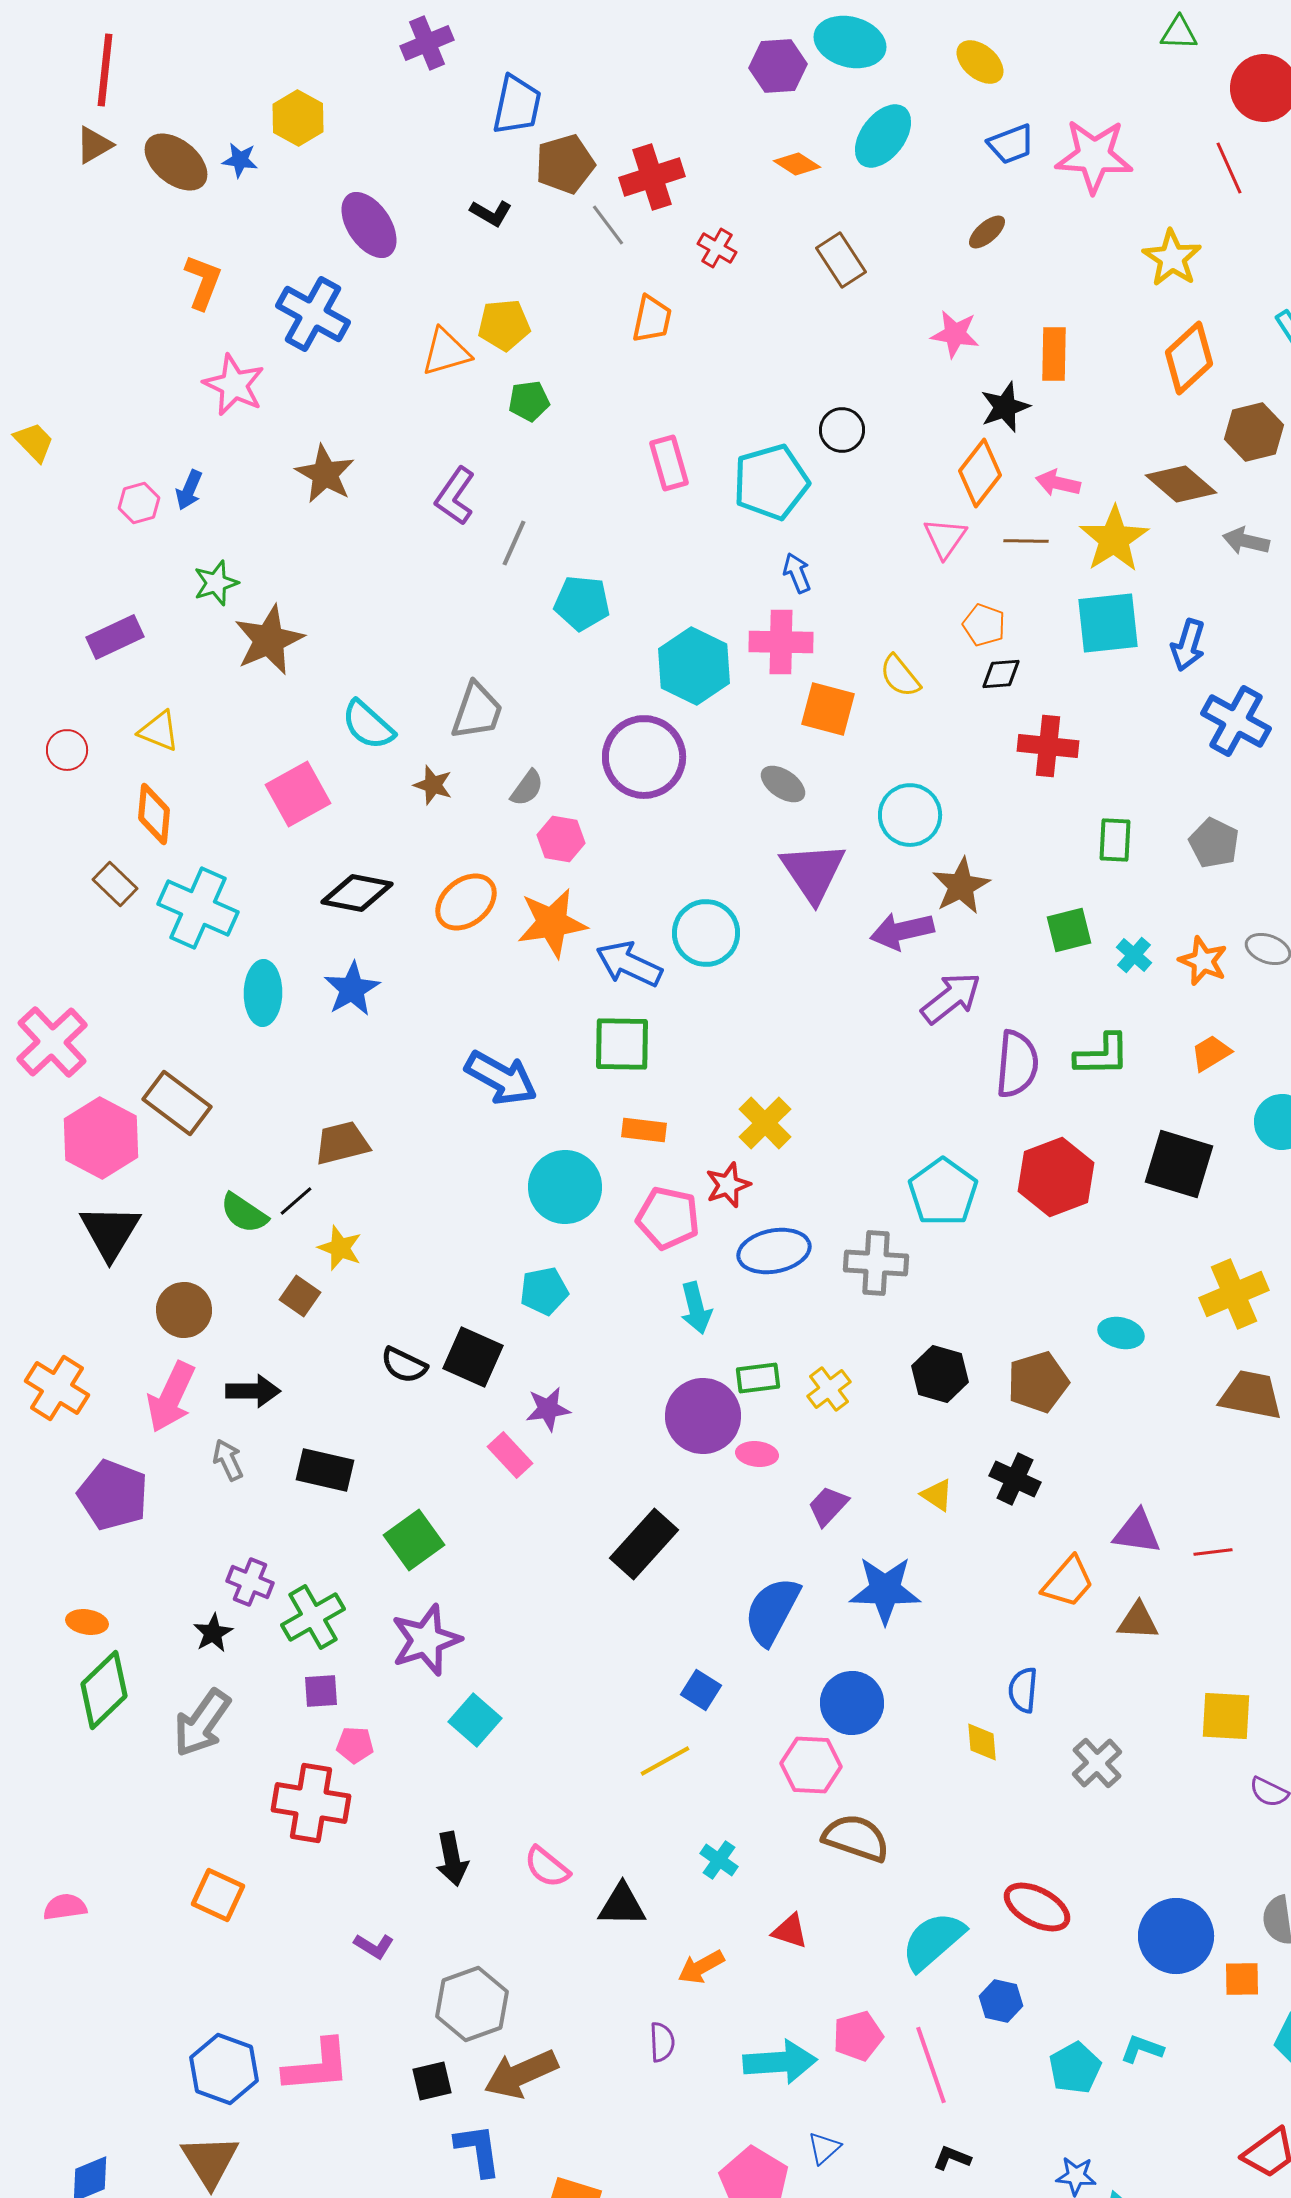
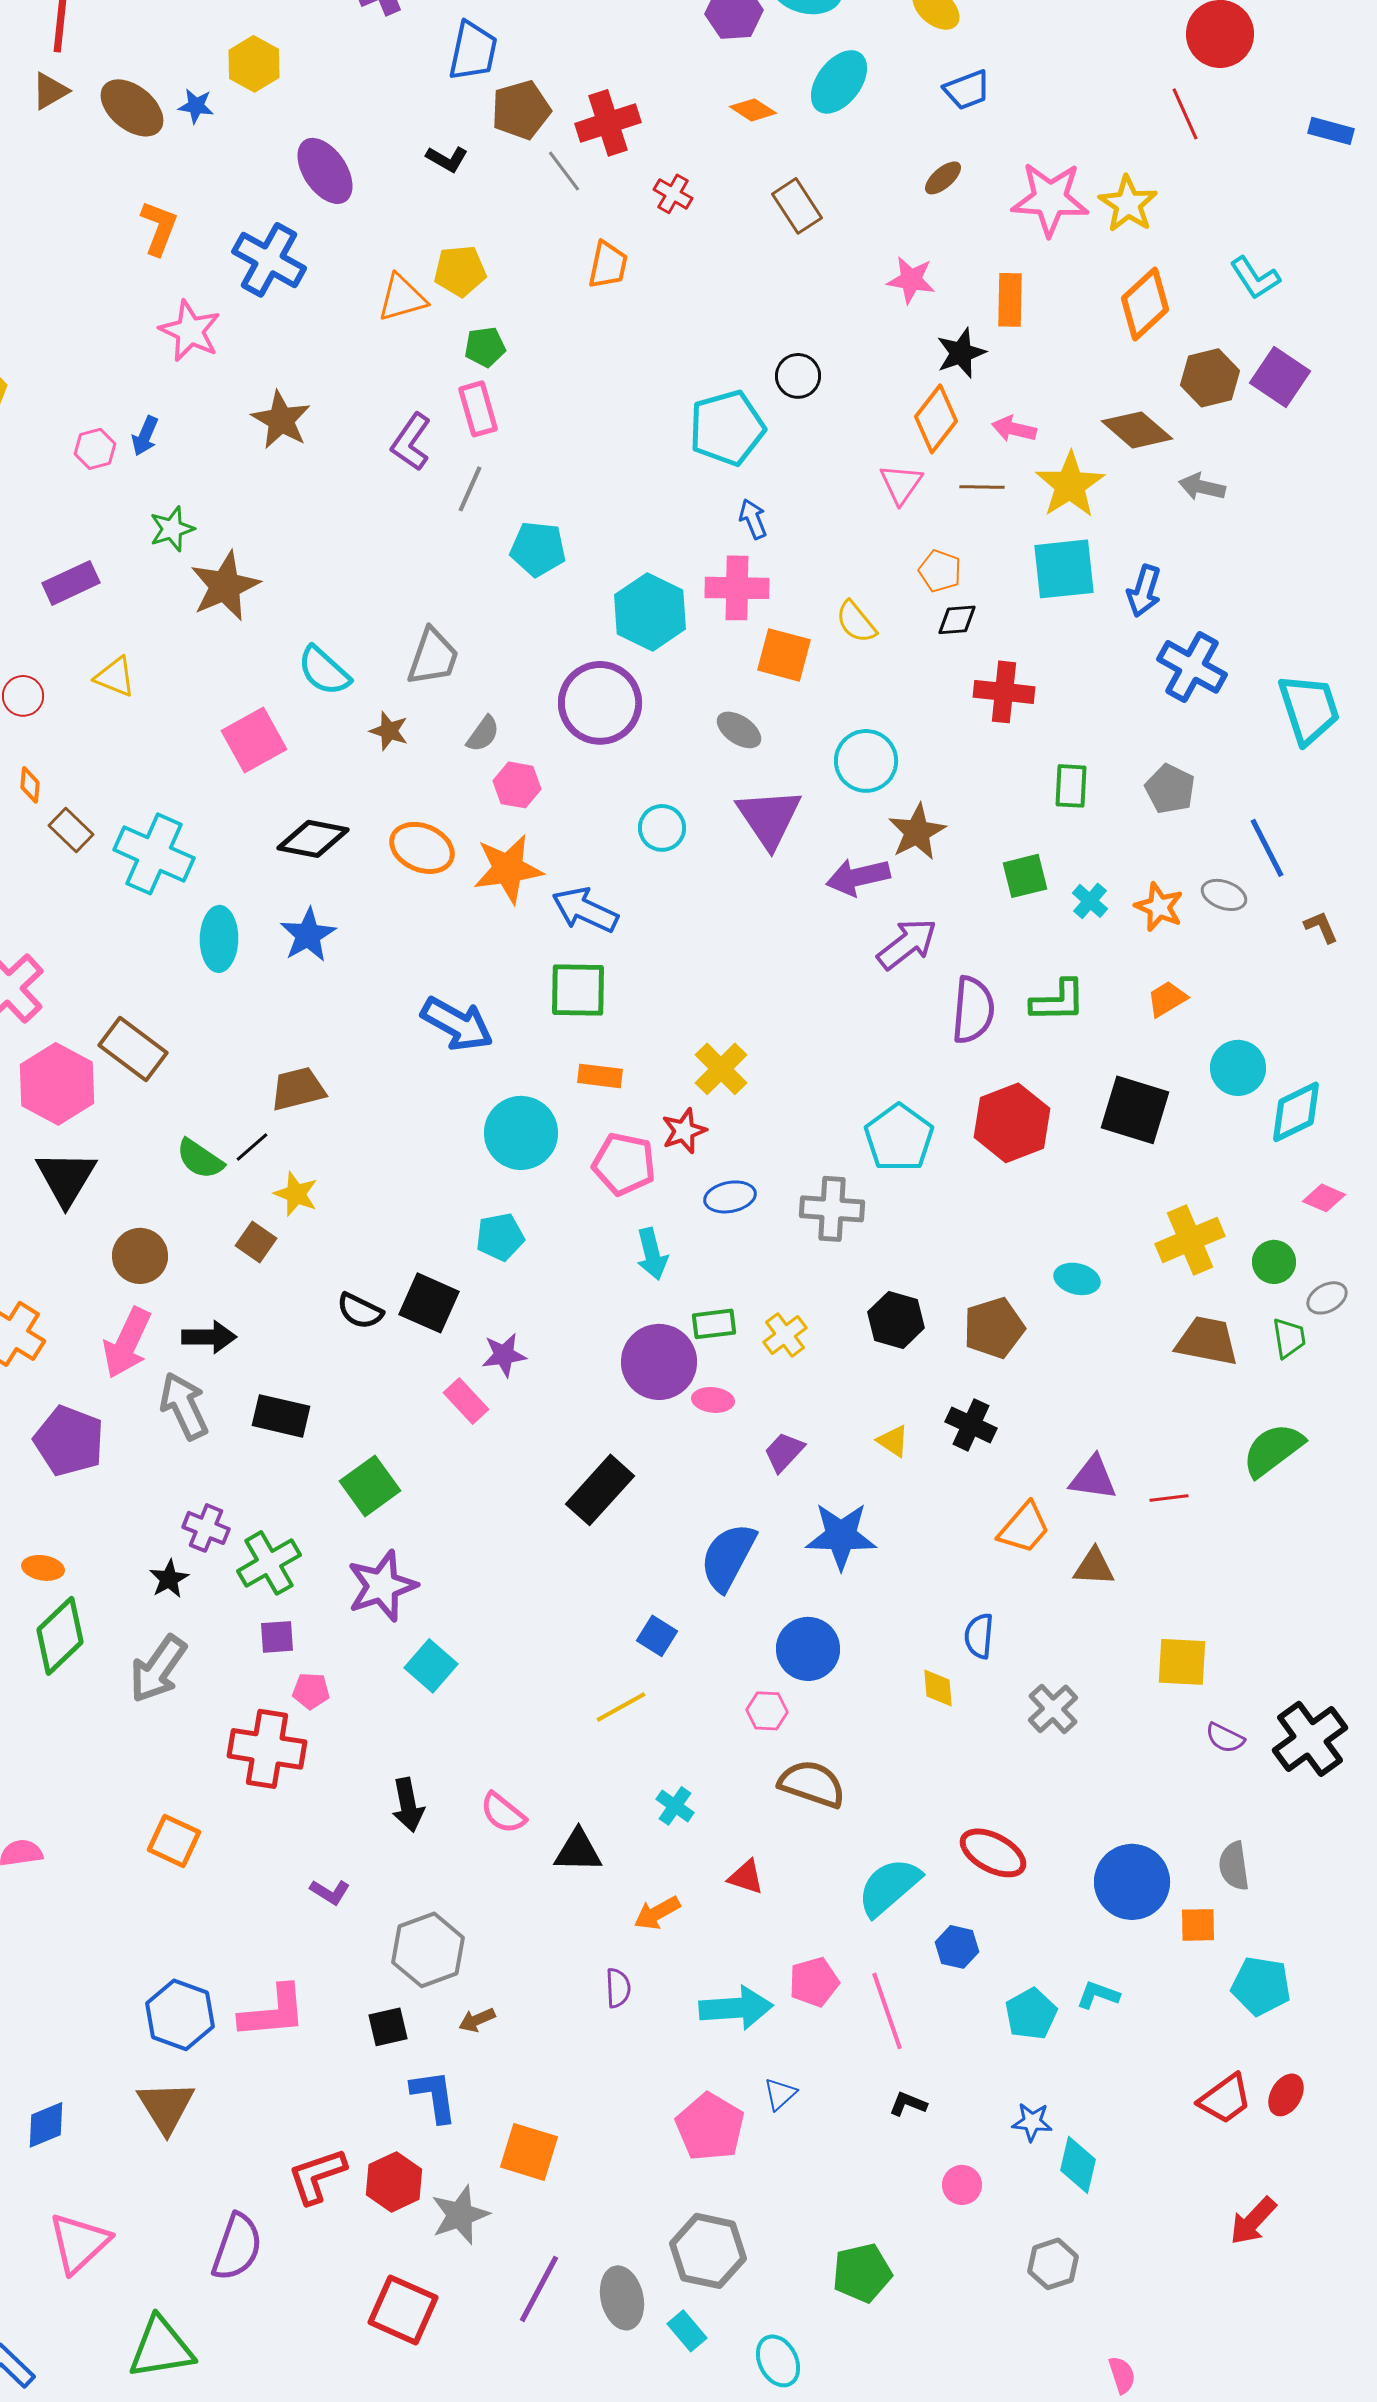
pink star: (1094, 156) -> (1050, 199), moved
pink rectangle: (669, 463) -> (478, 409), moved
orange diamond: (154, 814) -> (30, 785), moved, size x0.6
orange ellipse: (466, 902) -> (422, 848), turned 62
cyan circle: (706, 933) -> (662, 828), moved, size x0.7
blue ellipse: (774, 1251) -> (730, 1197), size x0.7
gray arrow: (228, 1460) -> (184, 1406), size x1.6
pink hexagon: (811, 1765) -> (767, 1711), size x0.7
brown arrow: (521, 2074) -> (477, 2020), size x0.5

